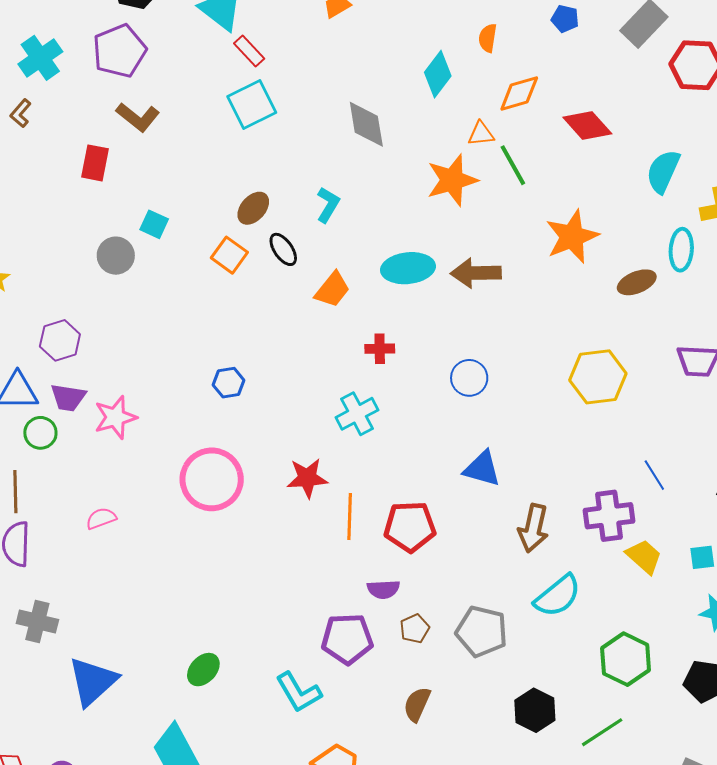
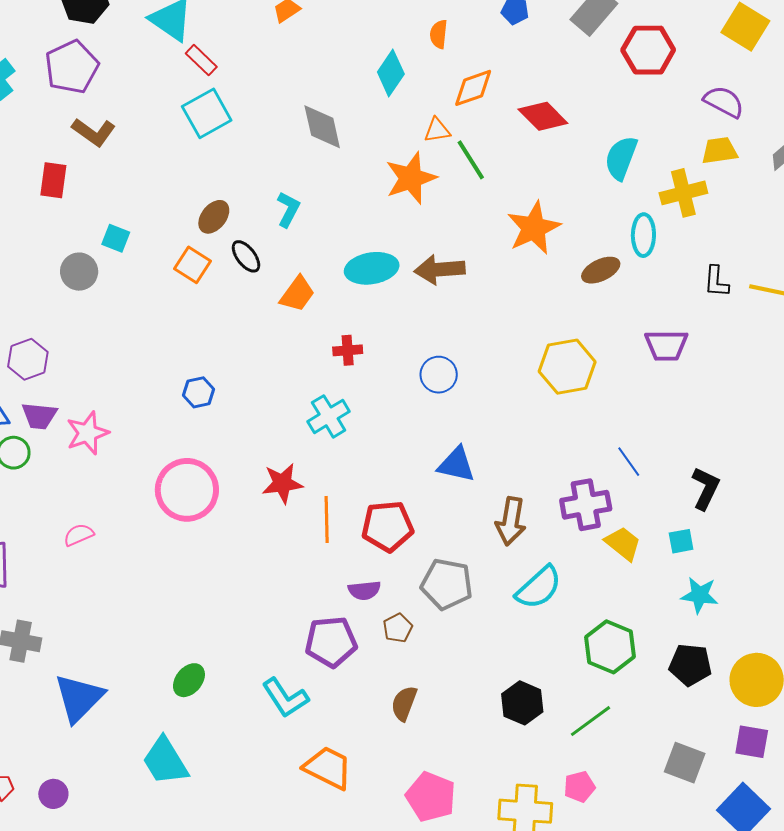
gray pentagon: (482, 631) -> (447, 584), moved

